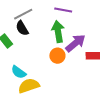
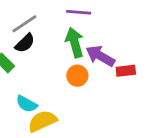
black semicircle: (22, 28) -> (25, 43), turned -98
purple arrow: (76, 43) -> (100, 56), turned -105

